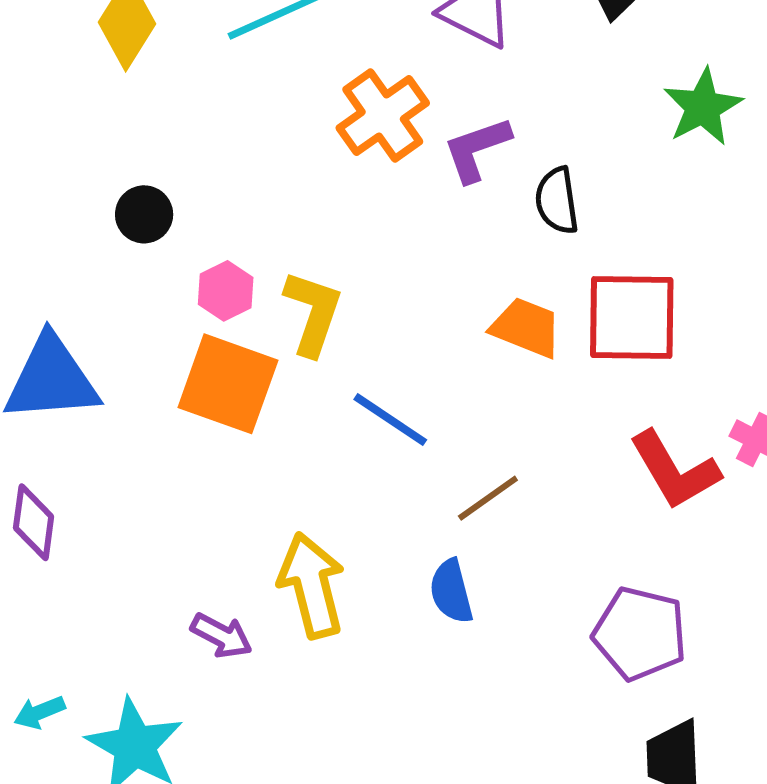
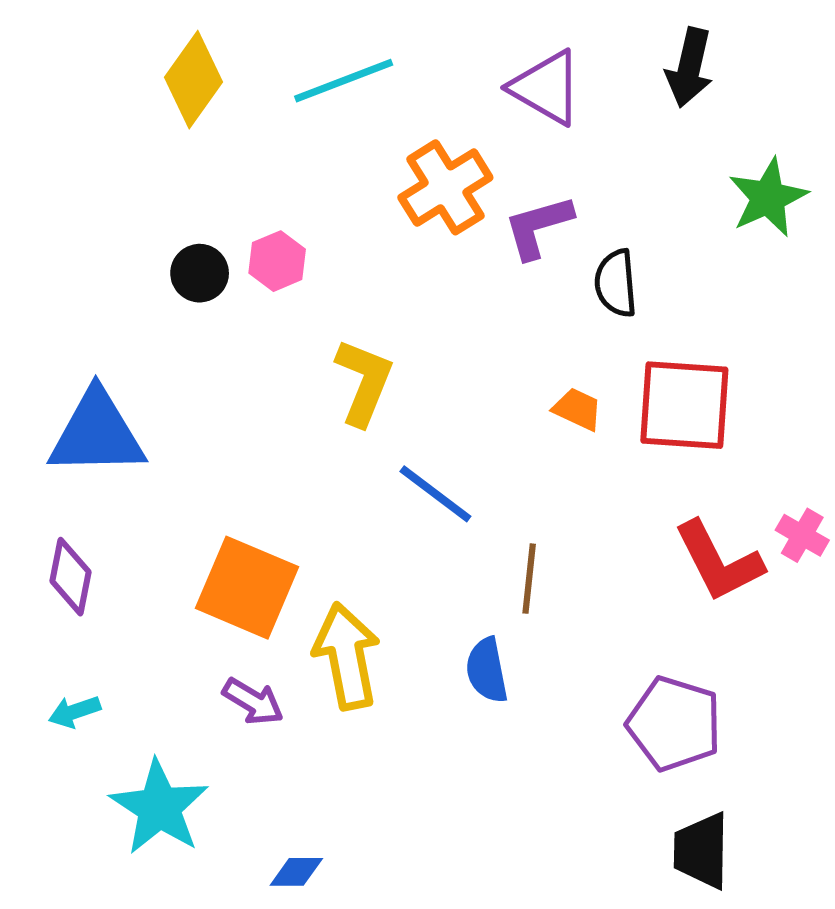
pink hexagon: (226, 291) -> (277, 261), moved
orange trapezoid: (526, 328) -> (578, 409), size x0.7
orange square: (228, 384) -> (247, 588), moved
brown line: (488, 498) -> (529, 579), turned -52
cyan arrow: (40, 712) -> (75, 712), moved

